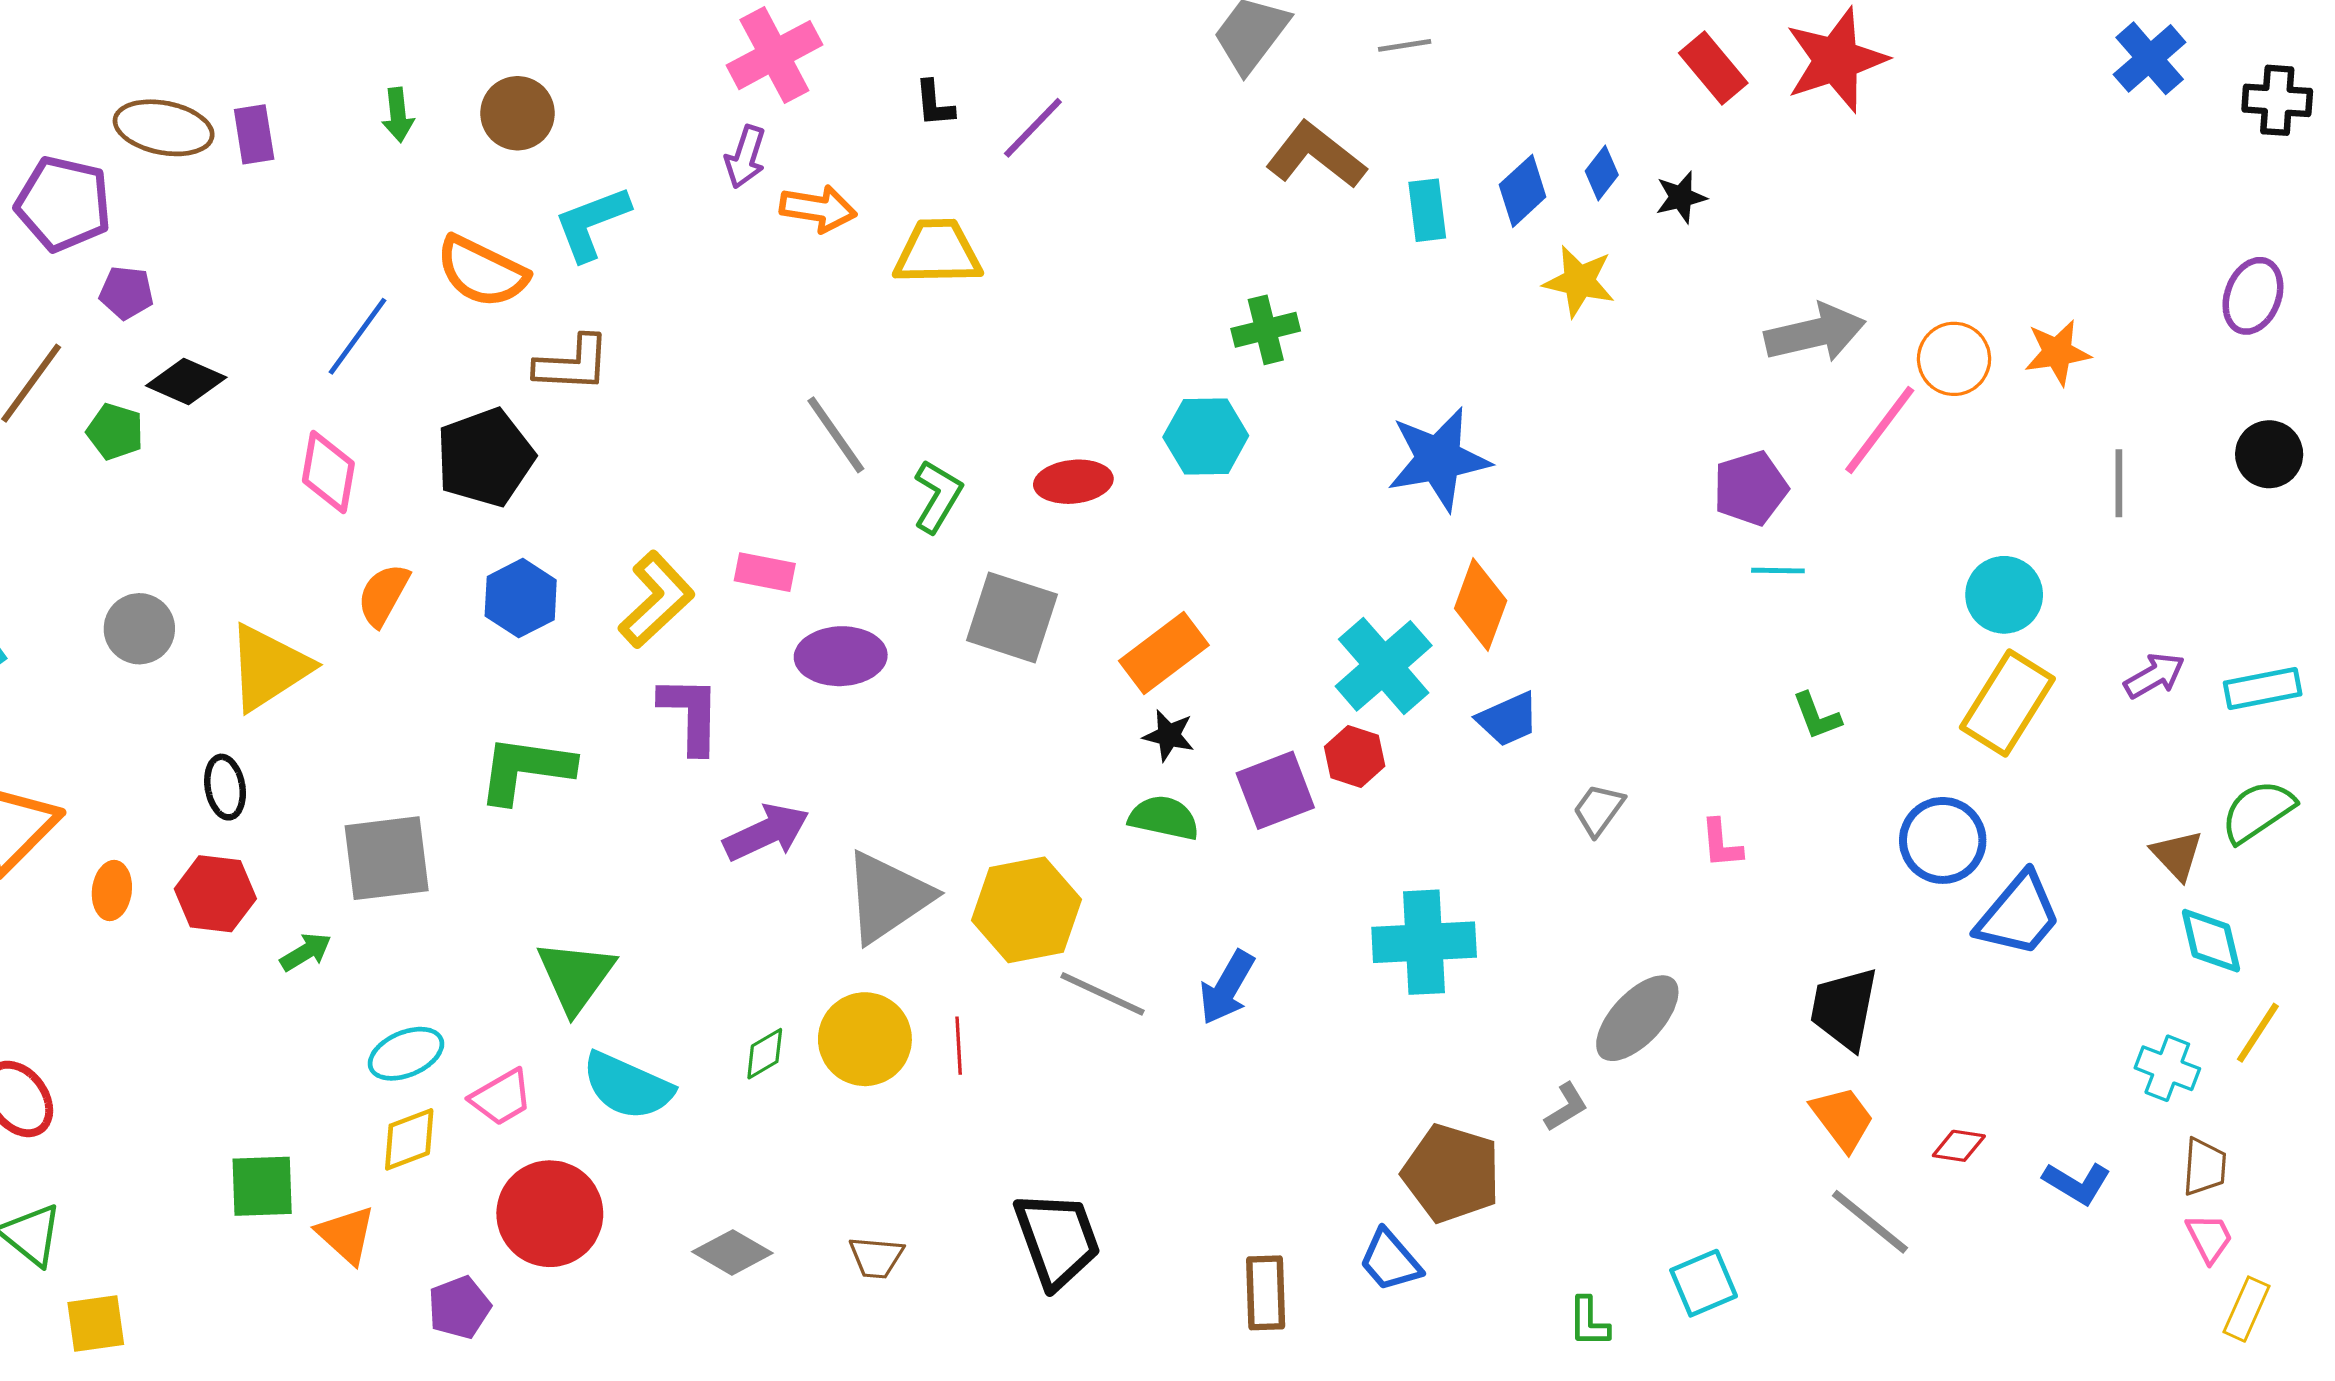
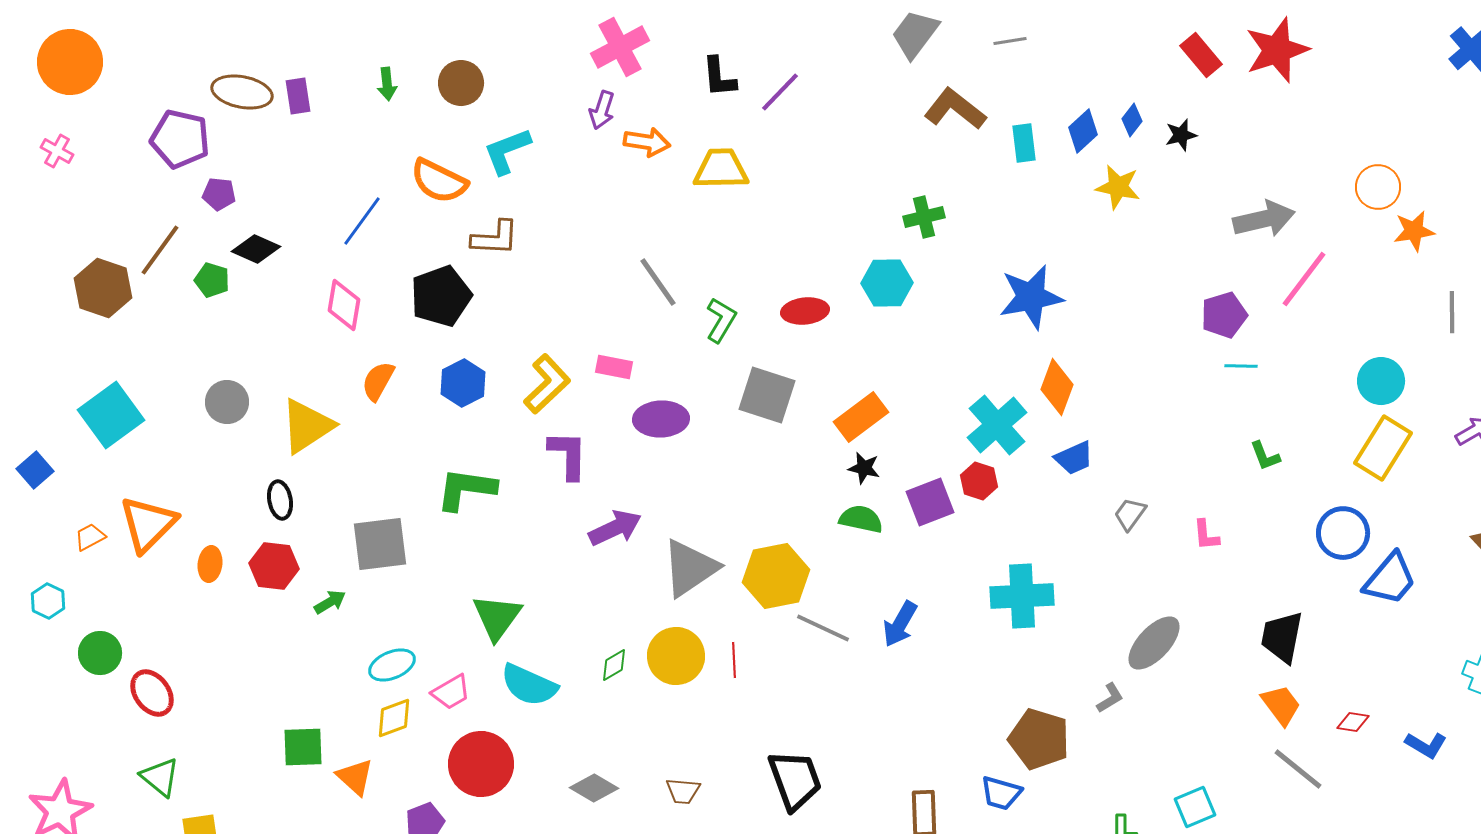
black L-shape: (934, 104) -> (719, 77), size x1.4
orange circle: (1954, 359) -> (1378, 187), moved
blue trapezoid: (1390, 1261) -> (1001, 793), turned -33

